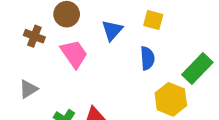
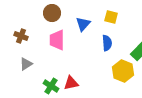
brown cross: (34, 36) -> (21, 36), moved
pink trapezoid: (74, 54) -> (57, 40), turned -145

